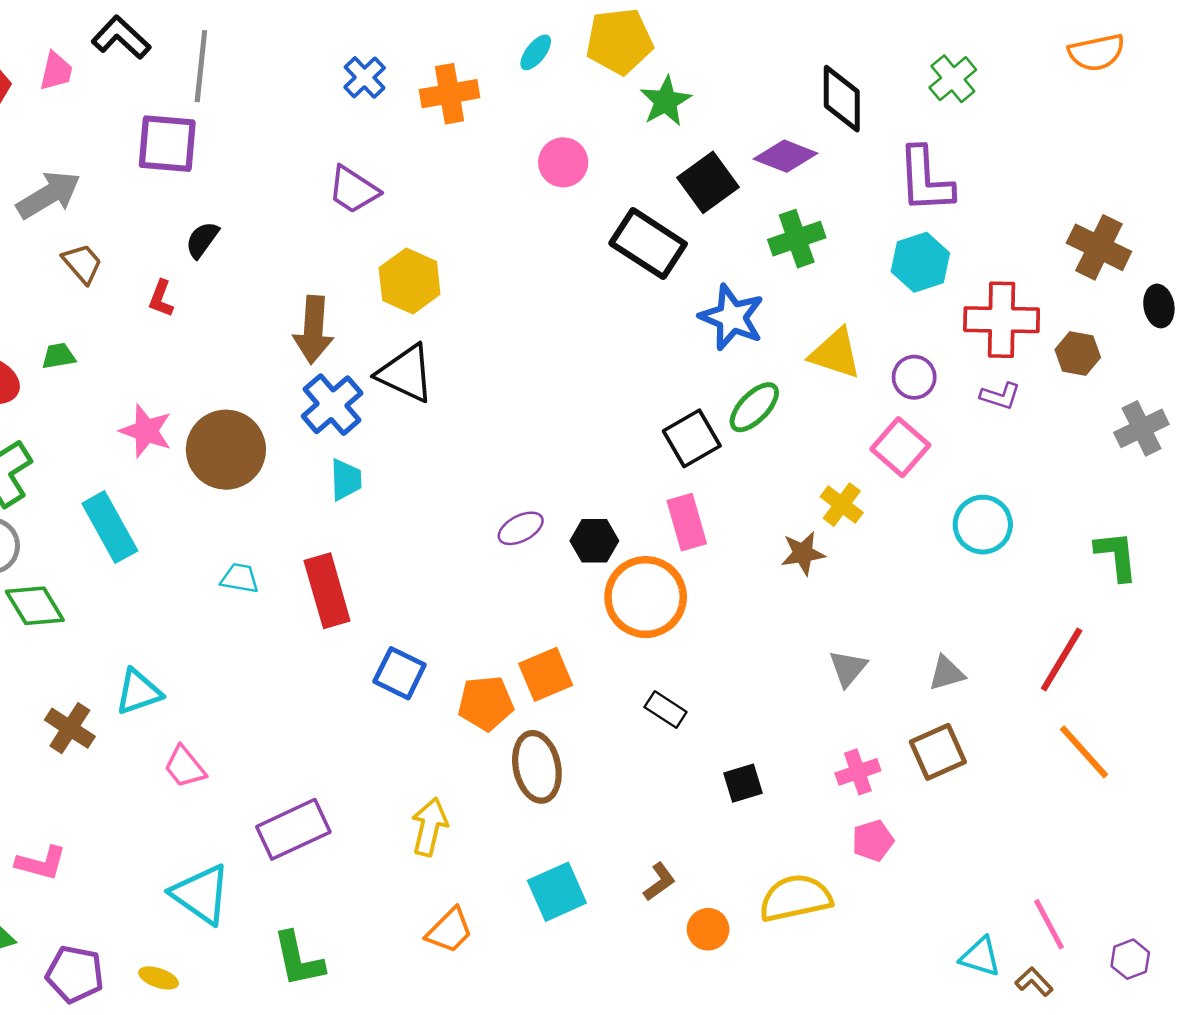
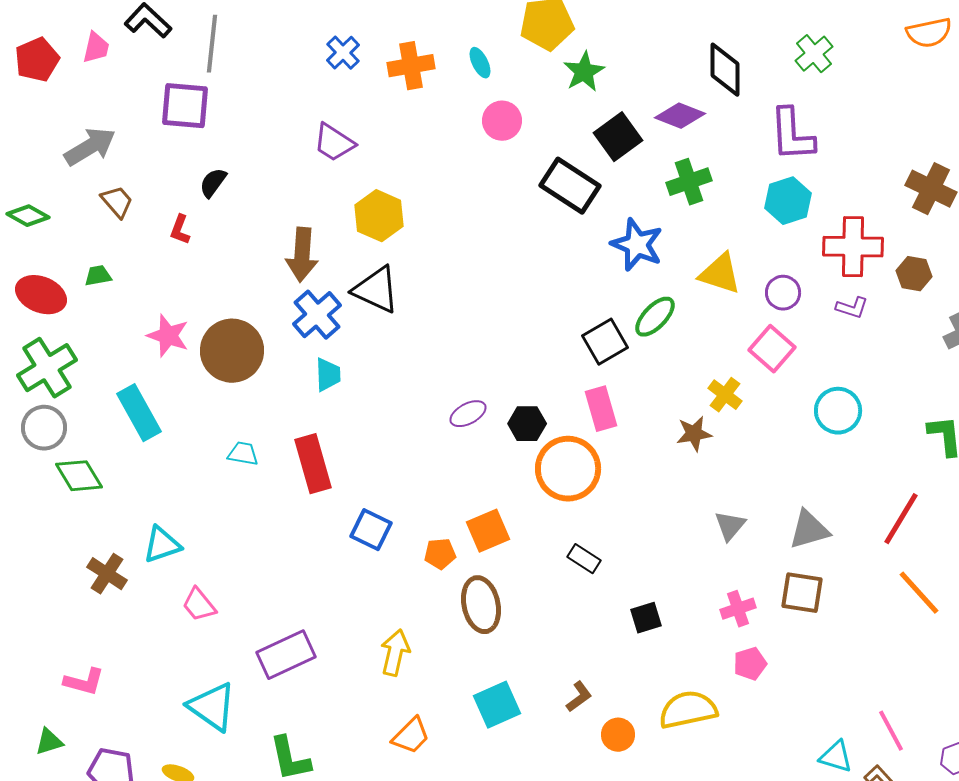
cyan ellipse: (536, 52) -> (480, 63), moved, turned -64
gray triangle: (947, 673) -> (809, 530), size x1.4
orange pentagon: (486, 703) -> (440, 554), size x0.7
brown square: (938, 752) -> (802, 593), turned 33

